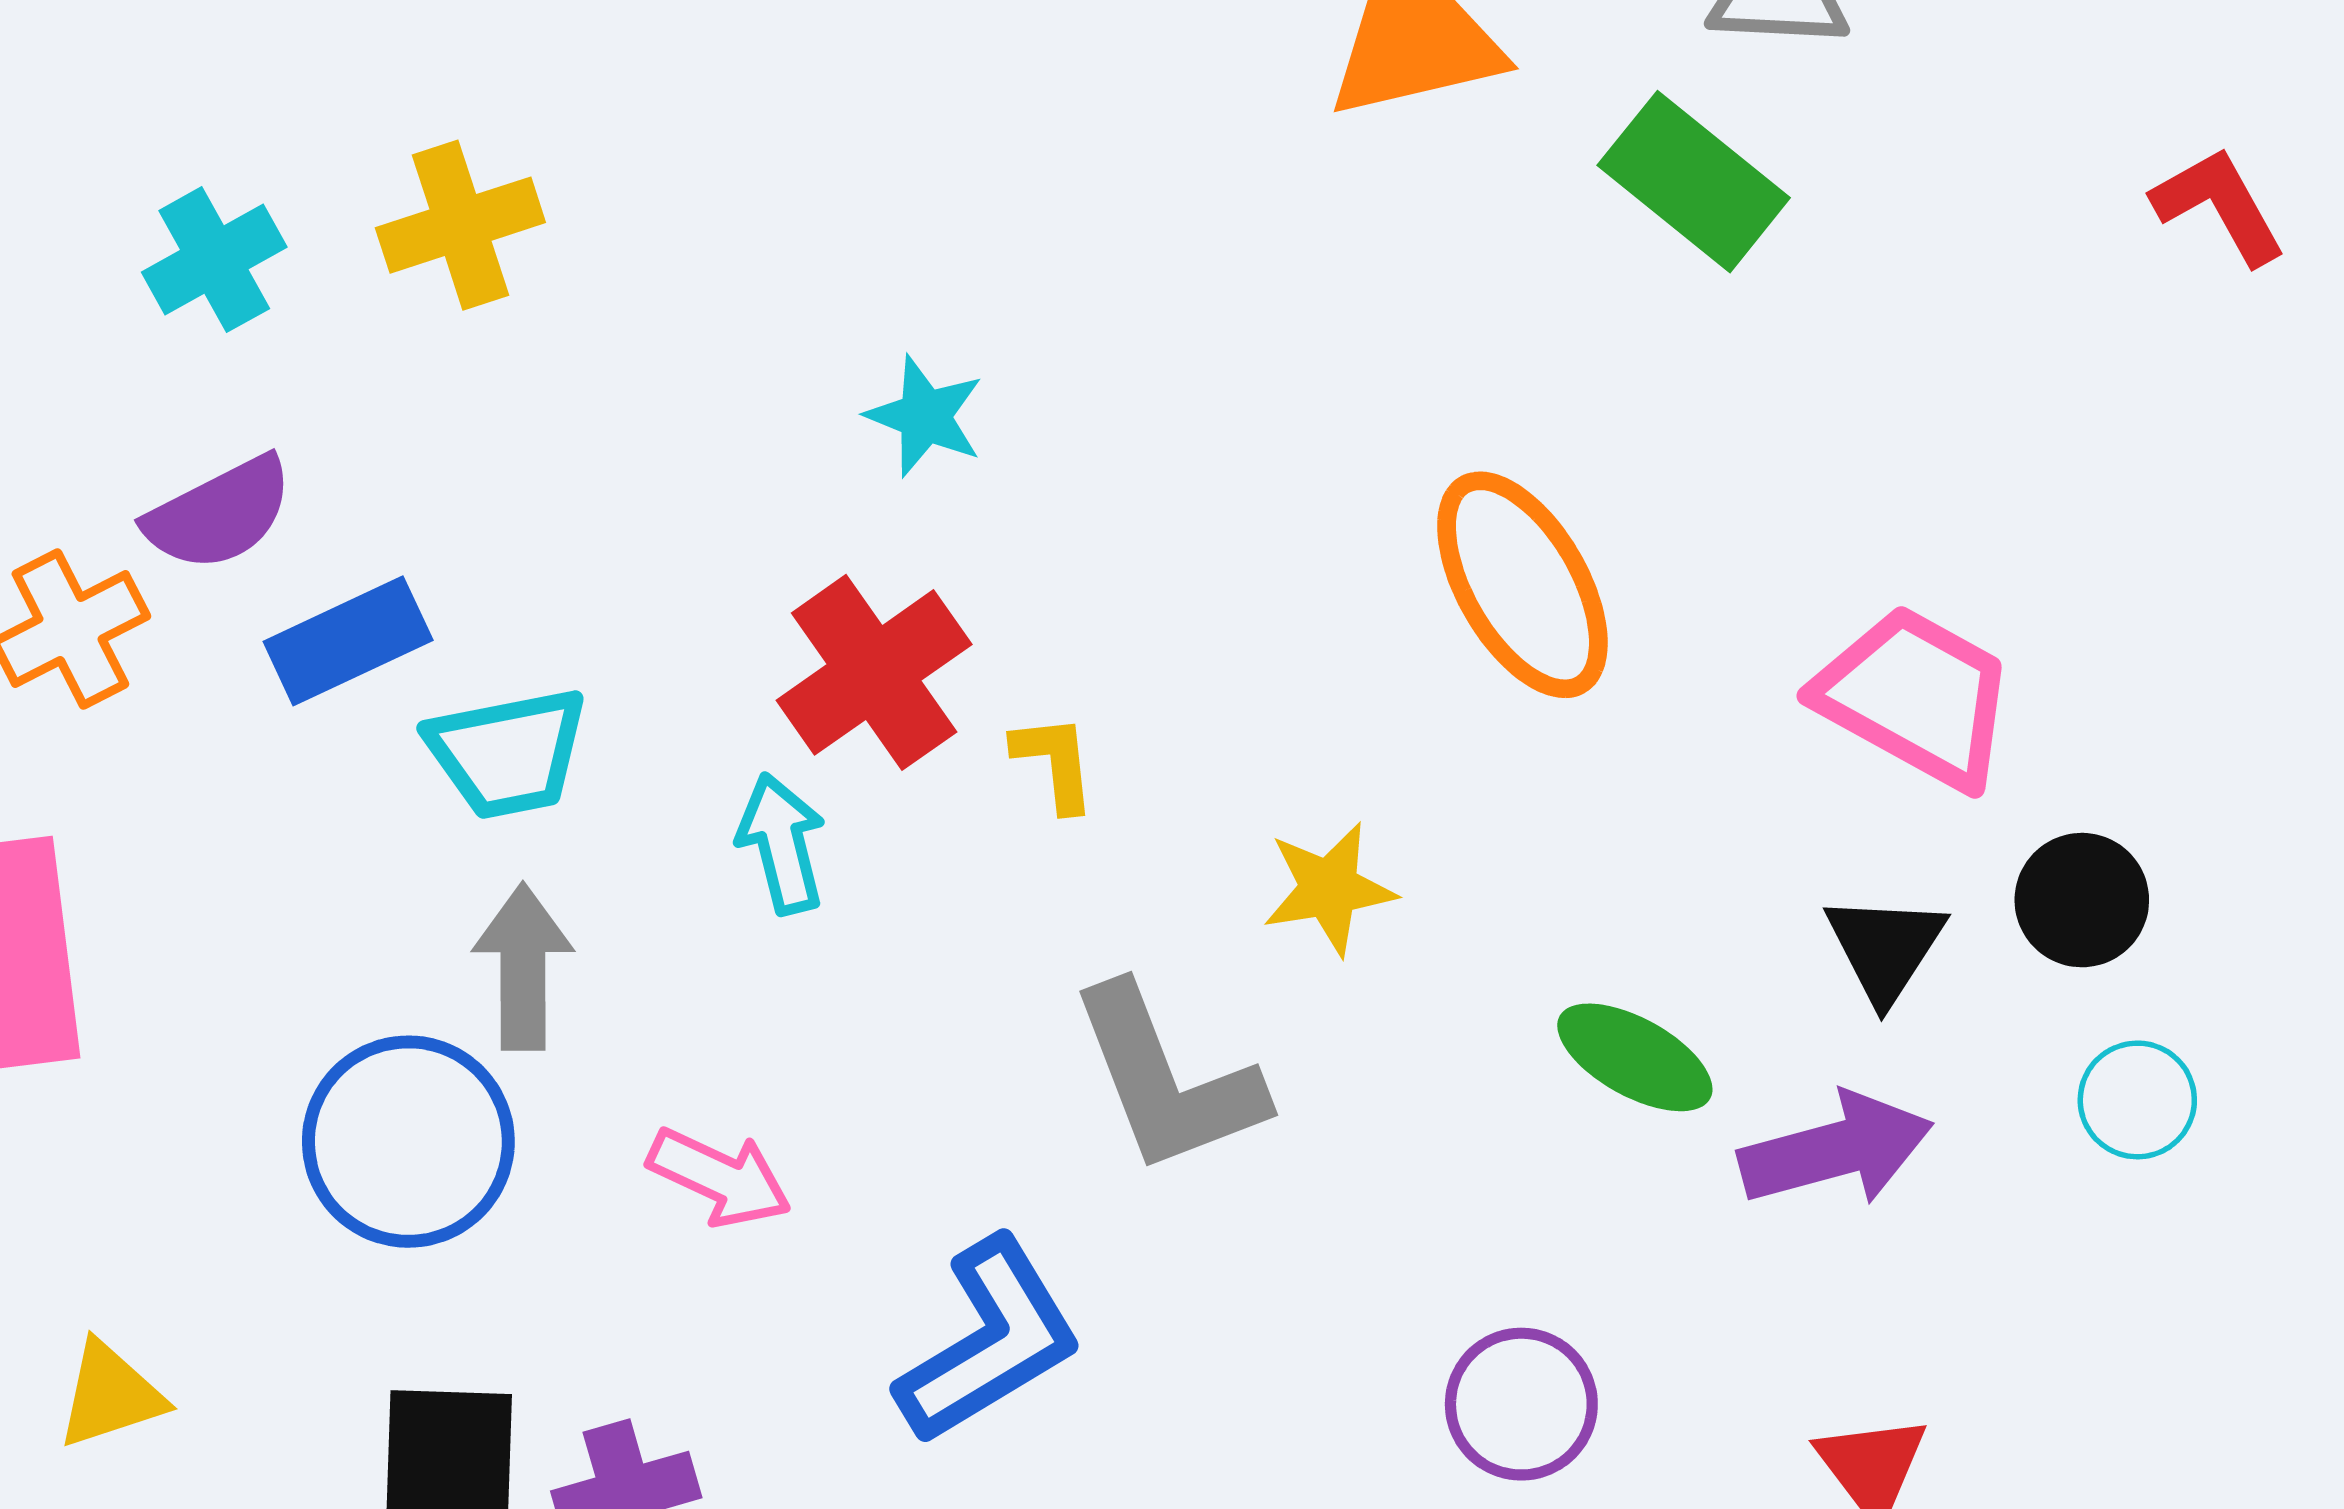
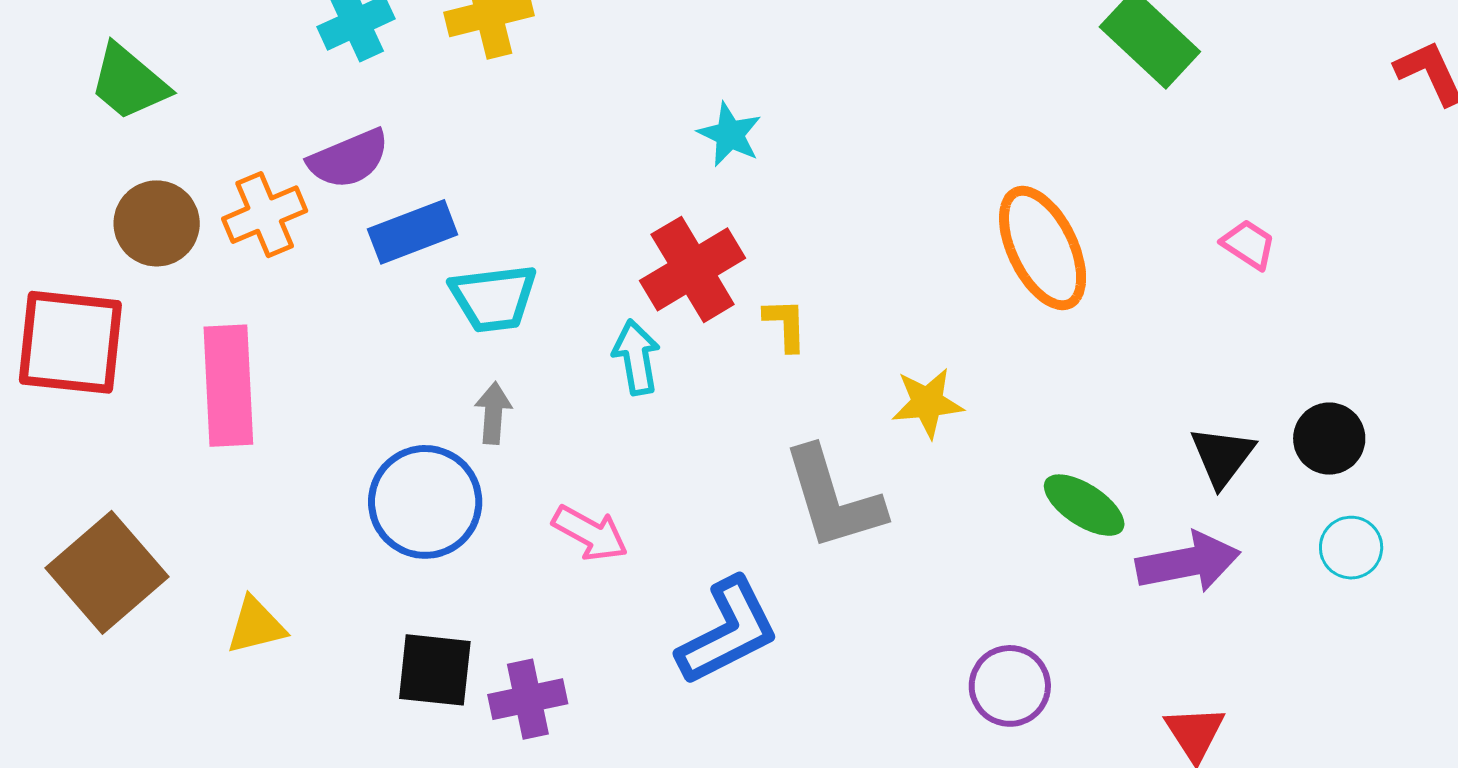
pink trapezoid: (1916, 697) -> (1249, 244), moved, size x0.5
gray arrow: (523, 967) -> (493, 413), size x0.7

